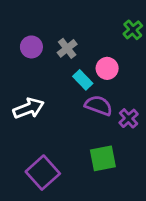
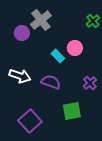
gray cross: (67, 48) -> (41, 20), moved, size x1.5
purple semicircle: (99, 105) -> (51, 82), moved
white arrow: (29, 108) -> (20, 76), turned 40

